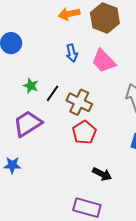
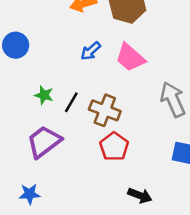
blue arrow: (72, 53) -> (91, 51), turned 66

